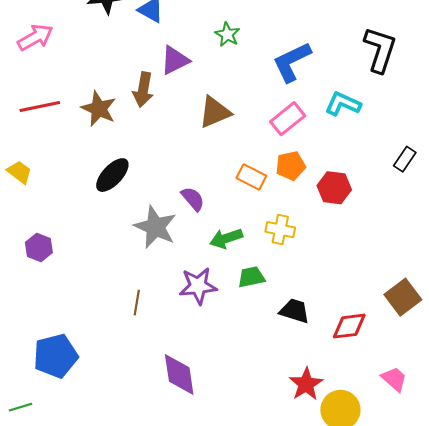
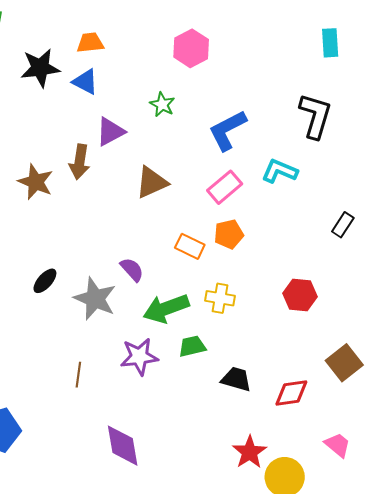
black ellipse: (112, 175) -> (45, 281), moved, size x0.7
red hexagon: (334, 188) -> (300, 295), moved
green arrow: (226, 238) -> (166, 308), size x1.4

